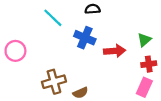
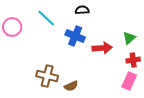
pink circle: (15, 51) -> (12, 27), moved
brown cross: (54, 82) -> (47, 76), turned 30

